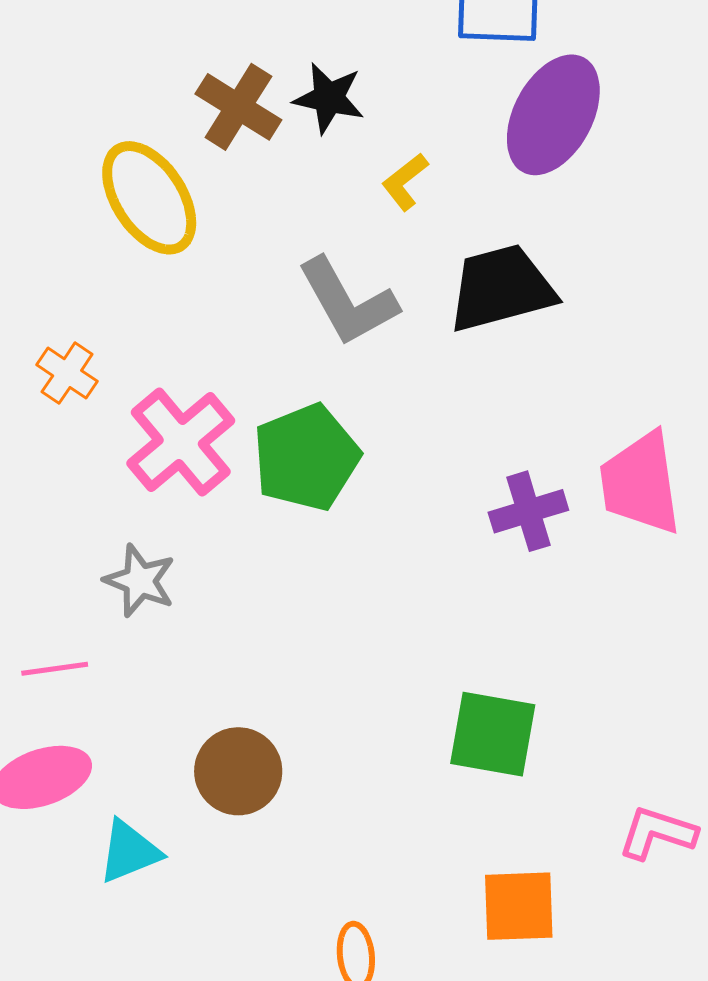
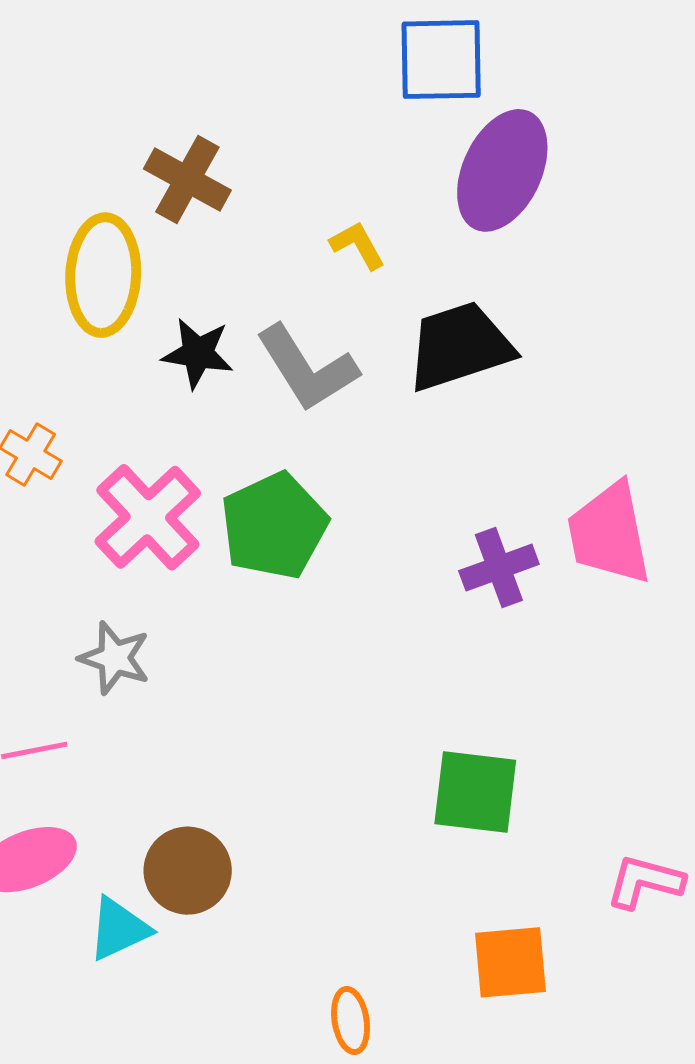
black star: (329, 98) -> (198, 353), moved
yellow L-shape: (405, 182) -> (358, 245), turned 102
yellow ellipse: (149, 198) -> (103, 275), turned 39
brown circle: (238, 771) -> (188, 871), moved

